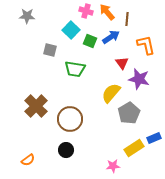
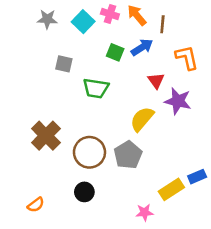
gray star: (27, 16) -> (47, 19), moved
cyan square: (71, 30) -> (83, 22), moved
gray pentagon: (129, 113) -> (128, 155), moved

